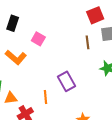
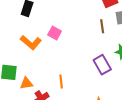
pink square: (38, 39) -> (55, 33), moved
purple rectangle: (66, 81) -> (102, 65), moved

